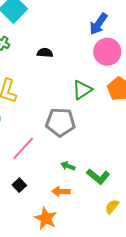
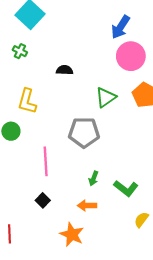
black semicircle: (45, 53) -> (65, 70), moved
pink line: (23, 148) -> (46, 161), turned -44
green arrow: (68, 166) -> (94, 178), turned -88

